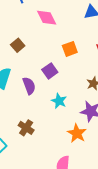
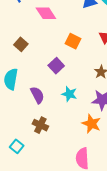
orange square: (70, 49) -> (73, 41), turned -35
purple semicircle: (29, 86) -> (37, 95), moved

